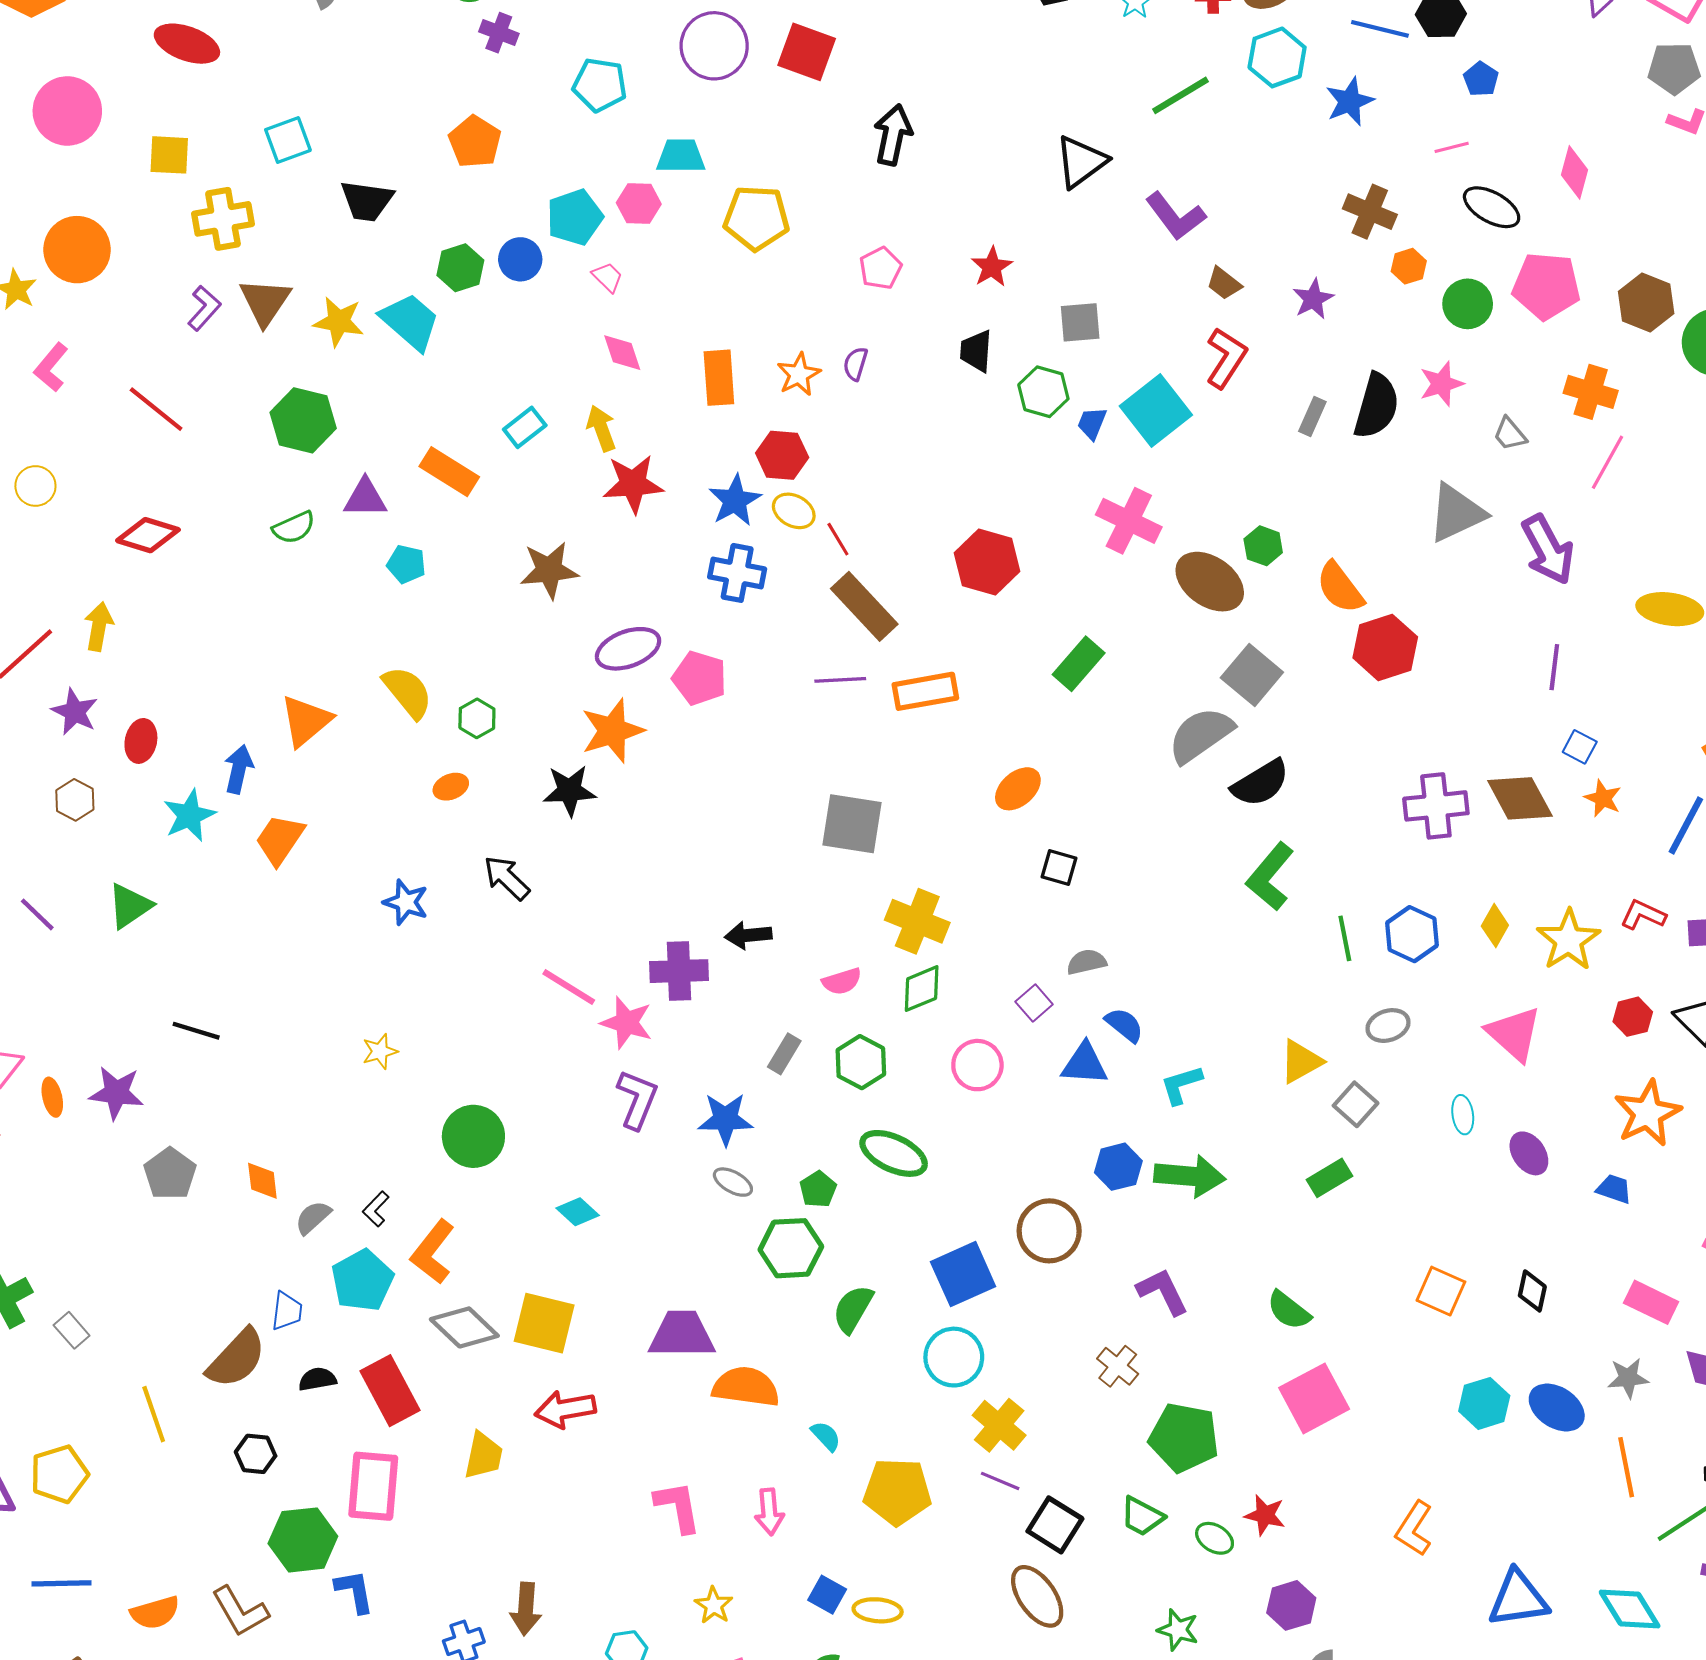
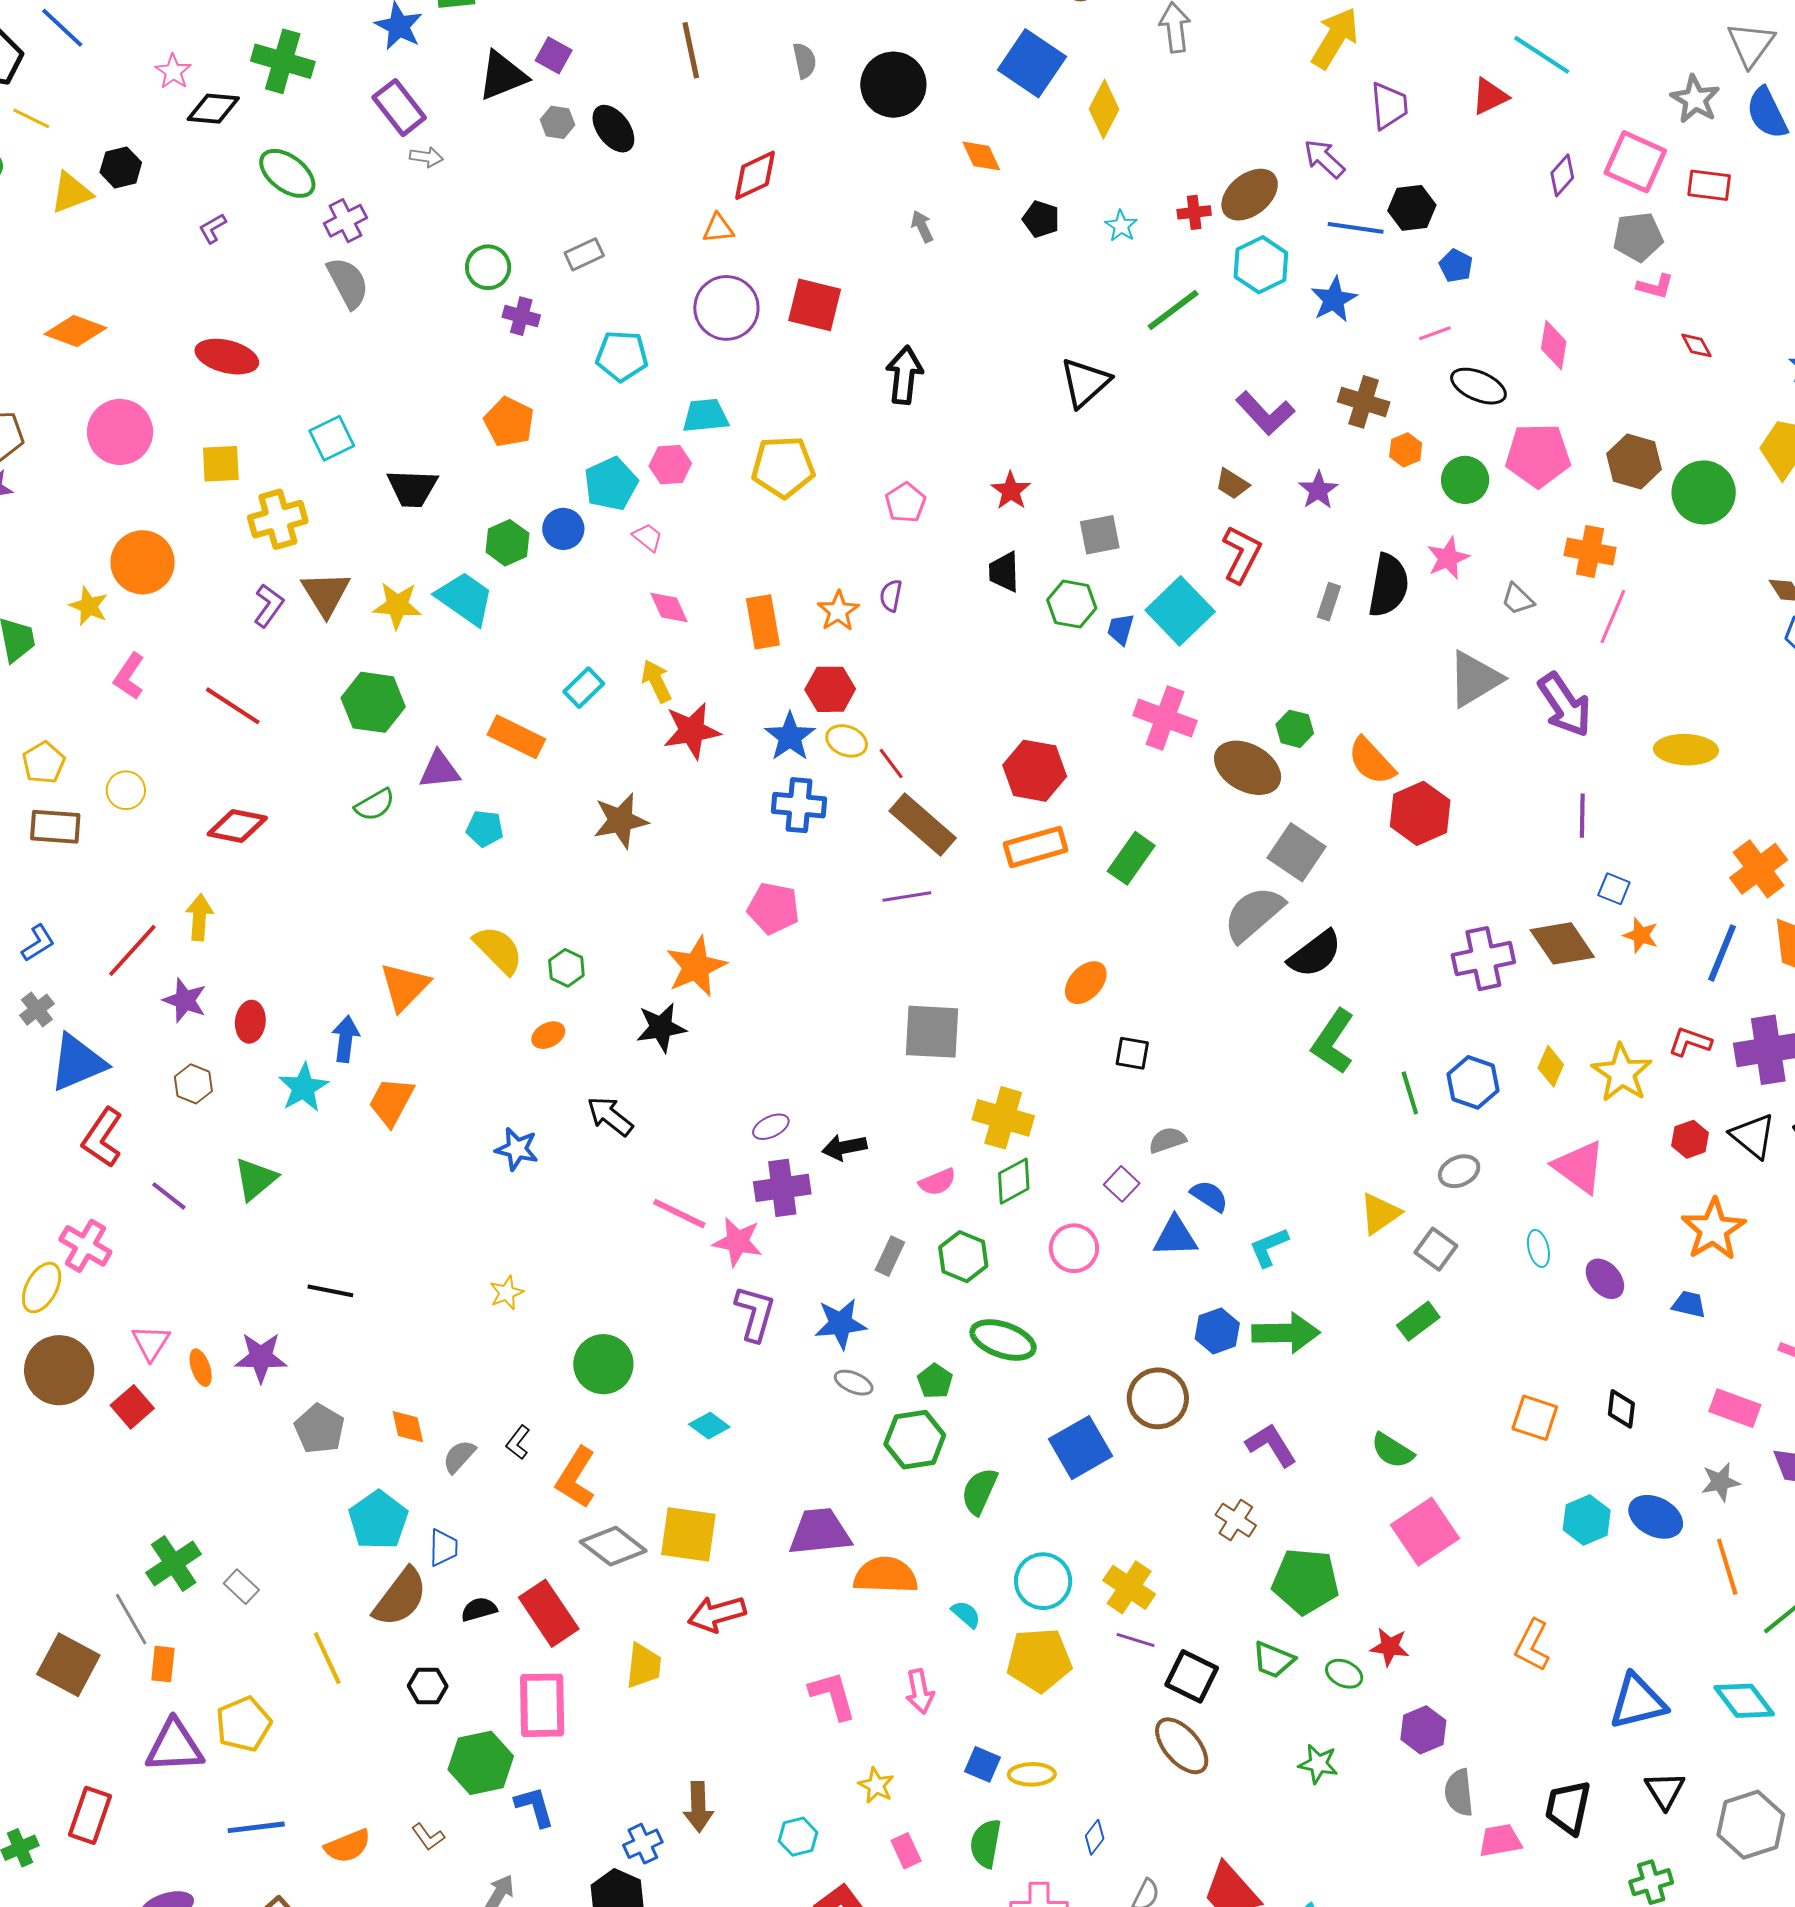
purple L-shape: (1175, 216) -> (1265, 413), moved
purple ellipse: (628, 649) -> (771, 1127), moved, size x0.6
orange rectangle: (925, 691) -> (1036, 847), moved
cyan pentagon: (362, 1280) -> (378, 1520), moved
cyan circle: (954, 1357) -> (1043, 1581), moved
brown L-shape: (240, 1611) -> (428, 1837), size x0.6

